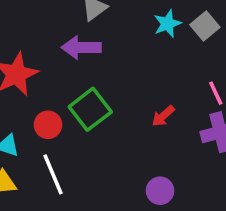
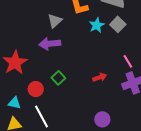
green square: (90, 109) -> (58, 78), size x0.6
red arrow: (163, 116) -> (100, 77), turned -152

